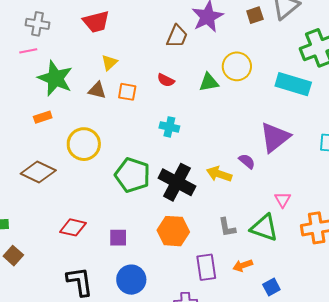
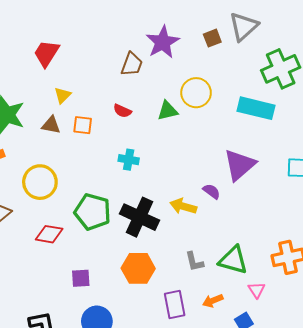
red trapezoid: (96, 22) -> (46, 53), turned 140
pink triangle: (283, 200) -> (256, 290), moved
red diamond: (73, 227) -> (49, 234), moved

